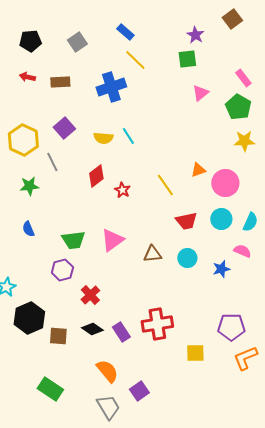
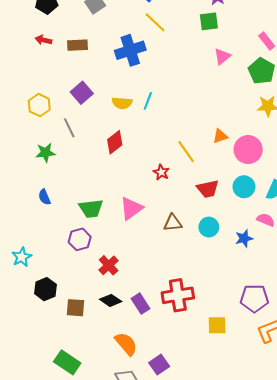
cyan line: (128, 136) -> (148, 101), turned 54
yellow hexagon: (23, 140) -> (39, 105), size x0.7
red star: (122, 190) -> (161, 172), moved
black hexagon: (29, 318) -> (45, 289), size x0.7

